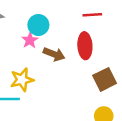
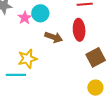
pink star: (30, 40) -> (25, 18), moved

